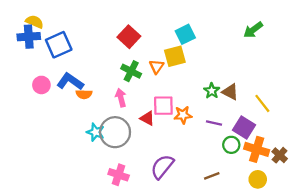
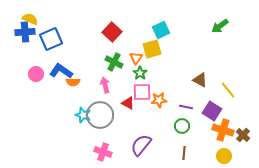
green star: (212, 91) -> (140, 73), moved
green circle: (231, 145) -> (182, 126), moved
brown line: (212, 176) -> (184, 153), turned -64

